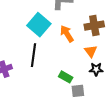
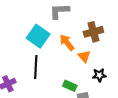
orange triangle: (91, 51) -> (84, 56), moved

